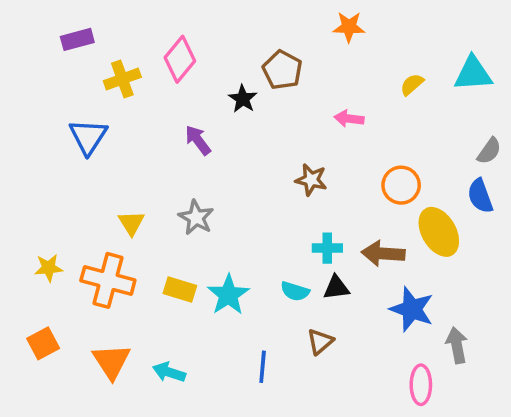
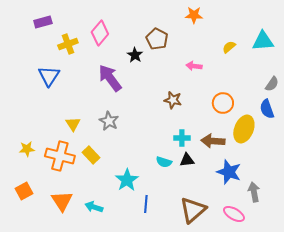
purple arrow: (198, 140) -> (110, 78), size x1.6
yellow ellipse: (439, 232) -> (244, 129), turned 52
yellow rectangle: (180, 289) -> (91, 155), moved, turned 30
cyan star: (228, 295) -> (127, 180), moved
brown triangle: (320, 342) -> (193, 210), moved, size x1.8
pink ellipse: (421, 385) -> (234, 214), turned -60

